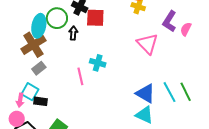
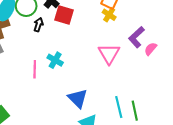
blue triangle: (145, 93) -> (78, 98), moved

